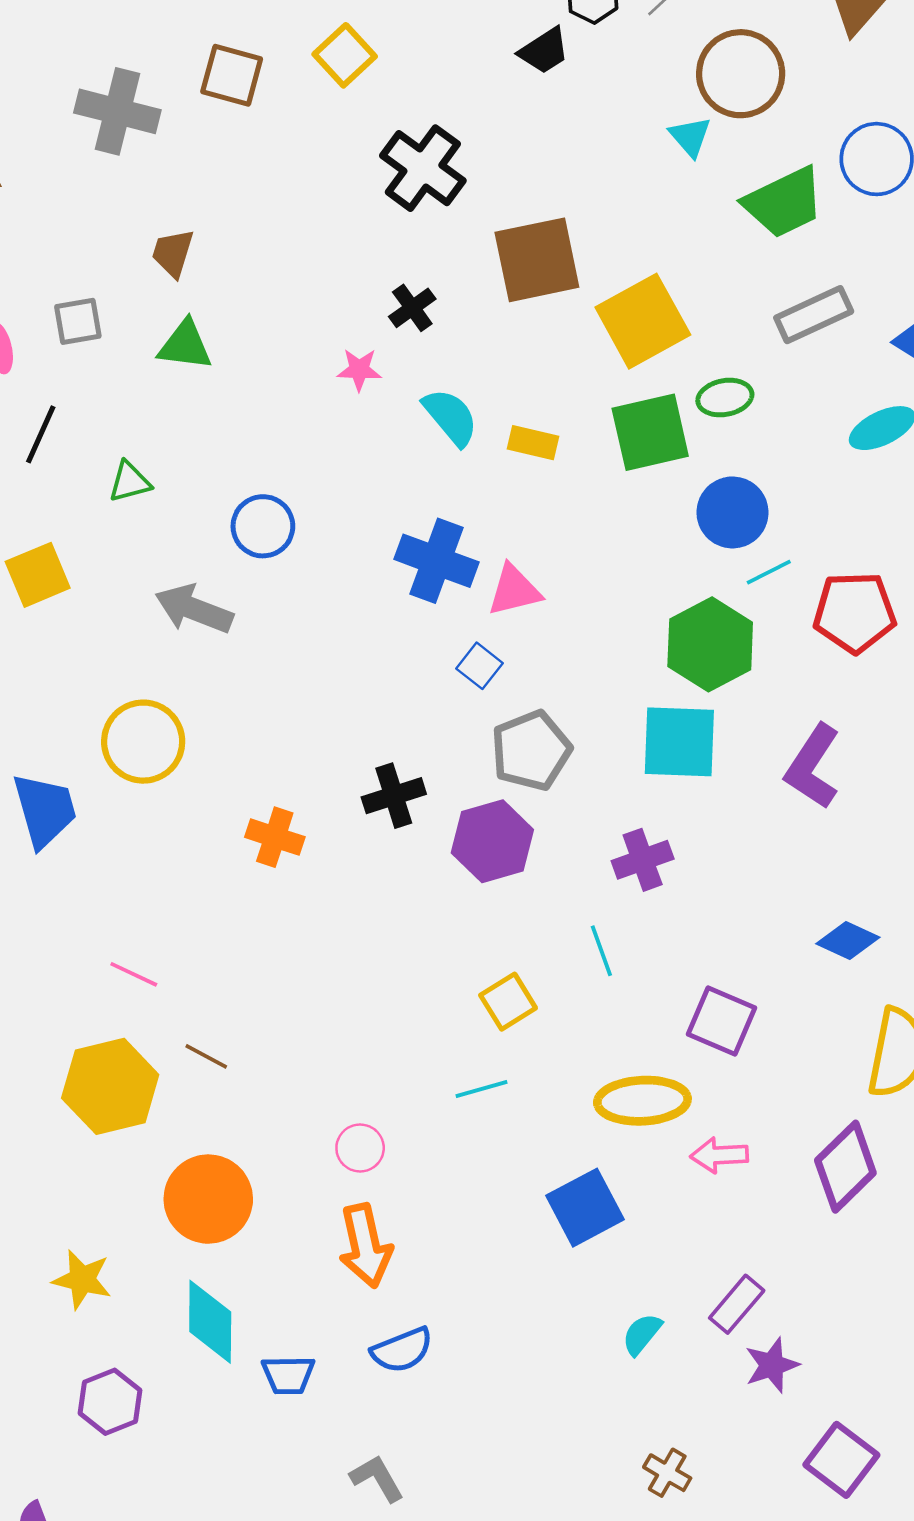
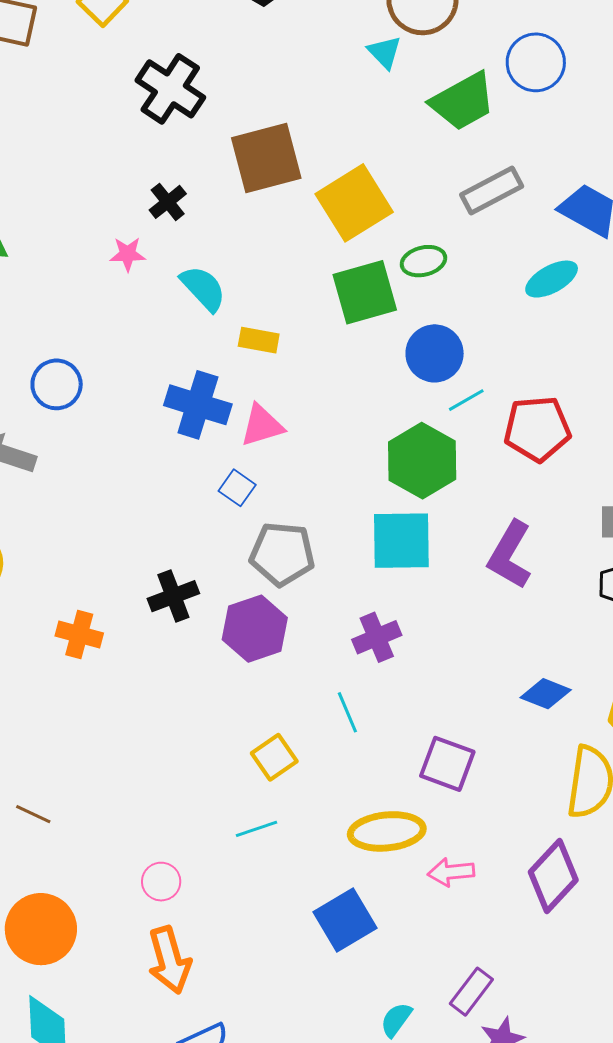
yellow rectangle: (533, 443) -> (259, 340), moved
gray pentagon: (531, 751) -> (282, 554), turned 30

